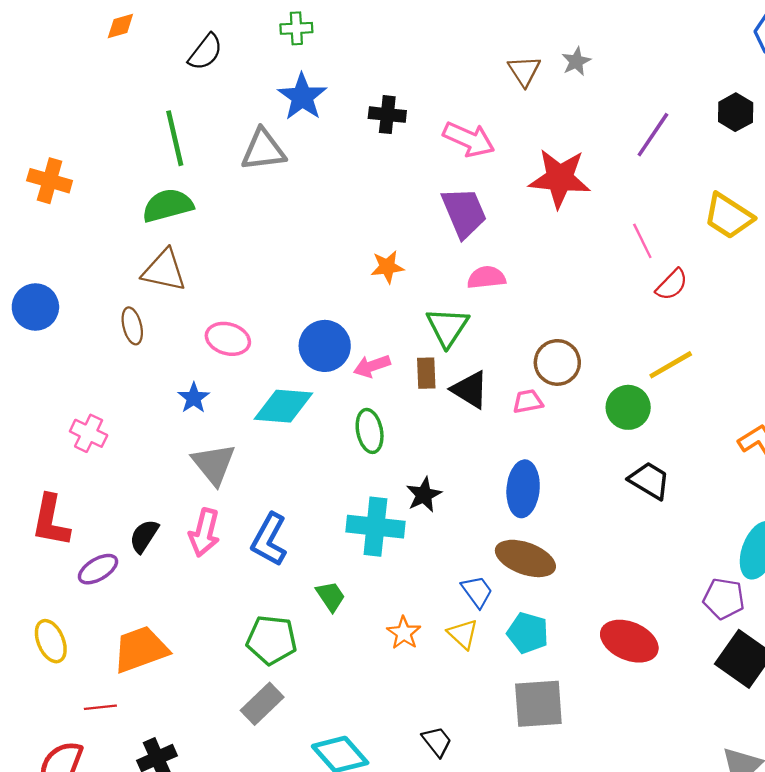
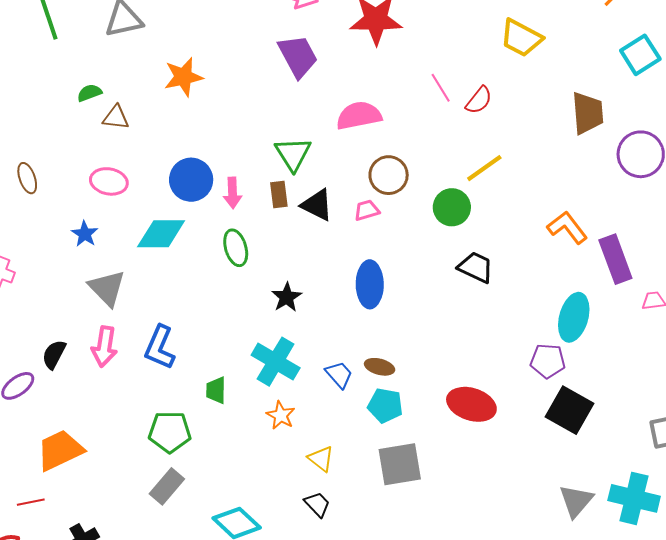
green semicircle: (168, 205) -> (89, 93), moved, size x0.6
pink line: (642, 241) -> (441, 88), moved
orange star: (387, 267) -> (183, 77), moved, size x1.4
brown triangle: (164, 270) -> (116, 117), moved, size x0.7
pink semicircle: (486, 277) -> (359, 116), moved, size x1.4
pink arrow: (372, 366) -> (233, 193), turned -68
cyan cross: (375, 527) -> (276, 362), moved, turned 30
brown ellipse: (525, 558) -> (380, 367), moved, size x0.6
green trapezoid: (331, 596) -> (216, 390), turned -140
yellow triangle: (463, 634) -> (321, 459), moved

